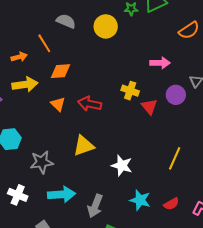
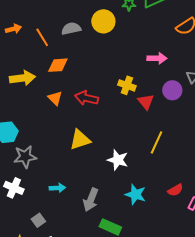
gray semicircle: (66, 21) -> (71, 29), moved, turned -36
orange arrow: (19, 57) -> (13, 29), moved
yellow line: (175, 158) -> (156, 142), moved
gray star: (42, 162) -> (25, 157), moved
cyan arrow: (62, 194) -> (57, 188), size x0.6
red semicircle: (171, 204) -> (175, 190), moved

